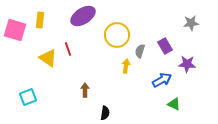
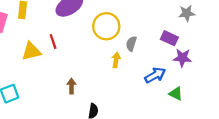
purple rectangle: (165, 46) -> (169, 38), moved, turned -35
yellow triangle: (48, 58) -> (31, 51), turned -48
green triangle: (174, 104) -> (176, 94), moved

